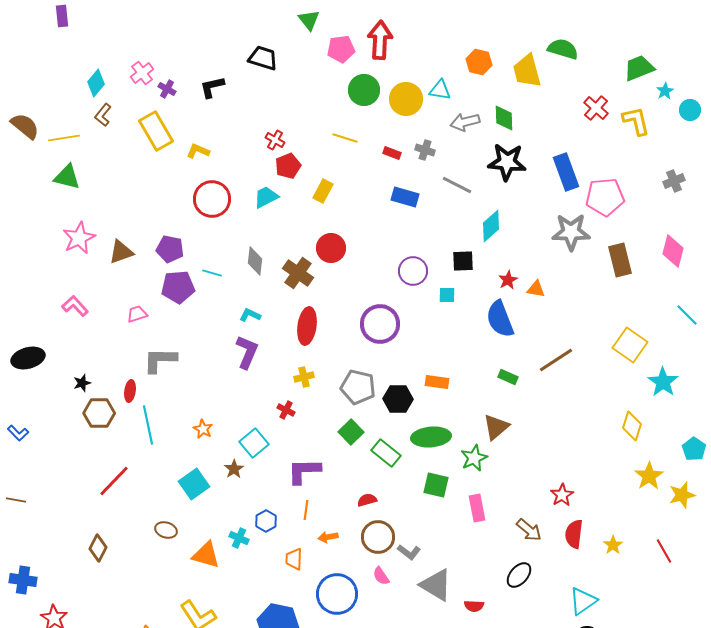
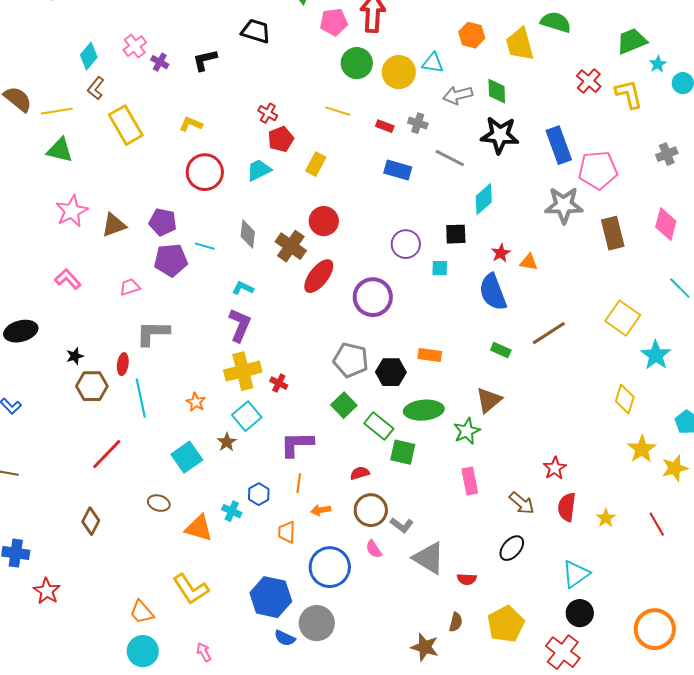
yellow rectangle: (156, 131) -> (126, 125), moved
red ellipse: (307, 326) -> (319, 276), moved, turned 30
yellow cross: (304, 377) -> (243, 371), moved, size x1.8
green square: (436, 485) -> (403, 452), moved

